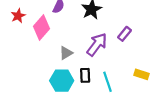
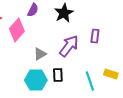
purple rectangle: (125, 34) -> (95, 36), turned -32
cyan line: (107, 82) -> (90, 81), moved

